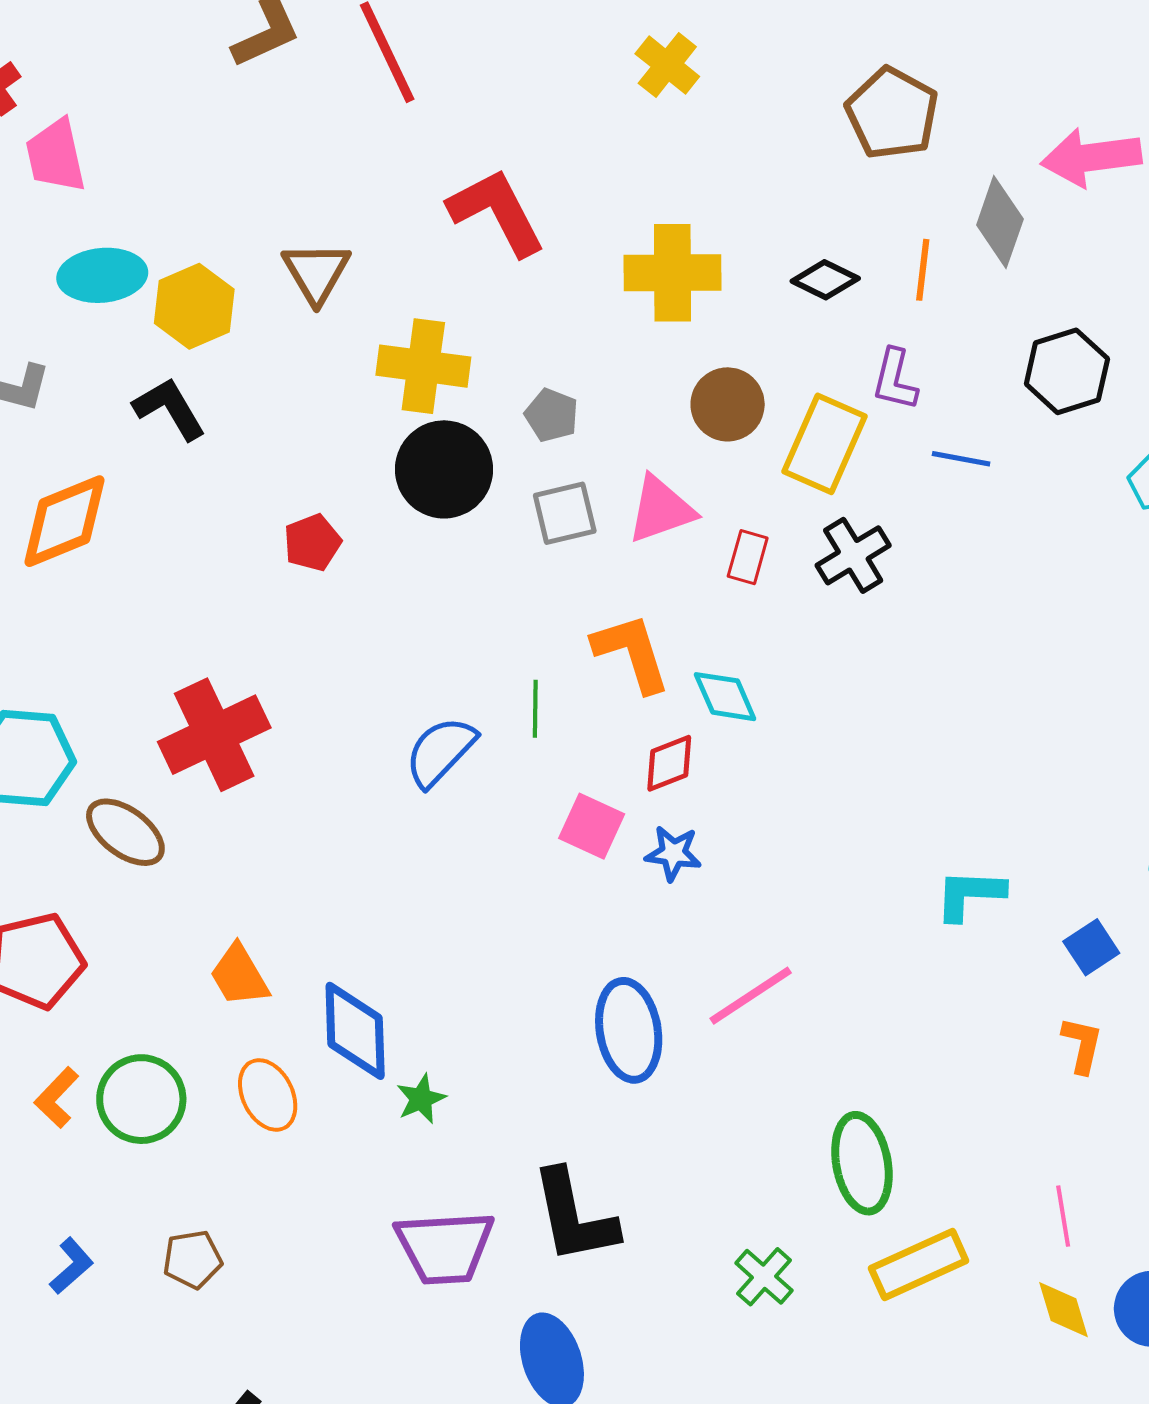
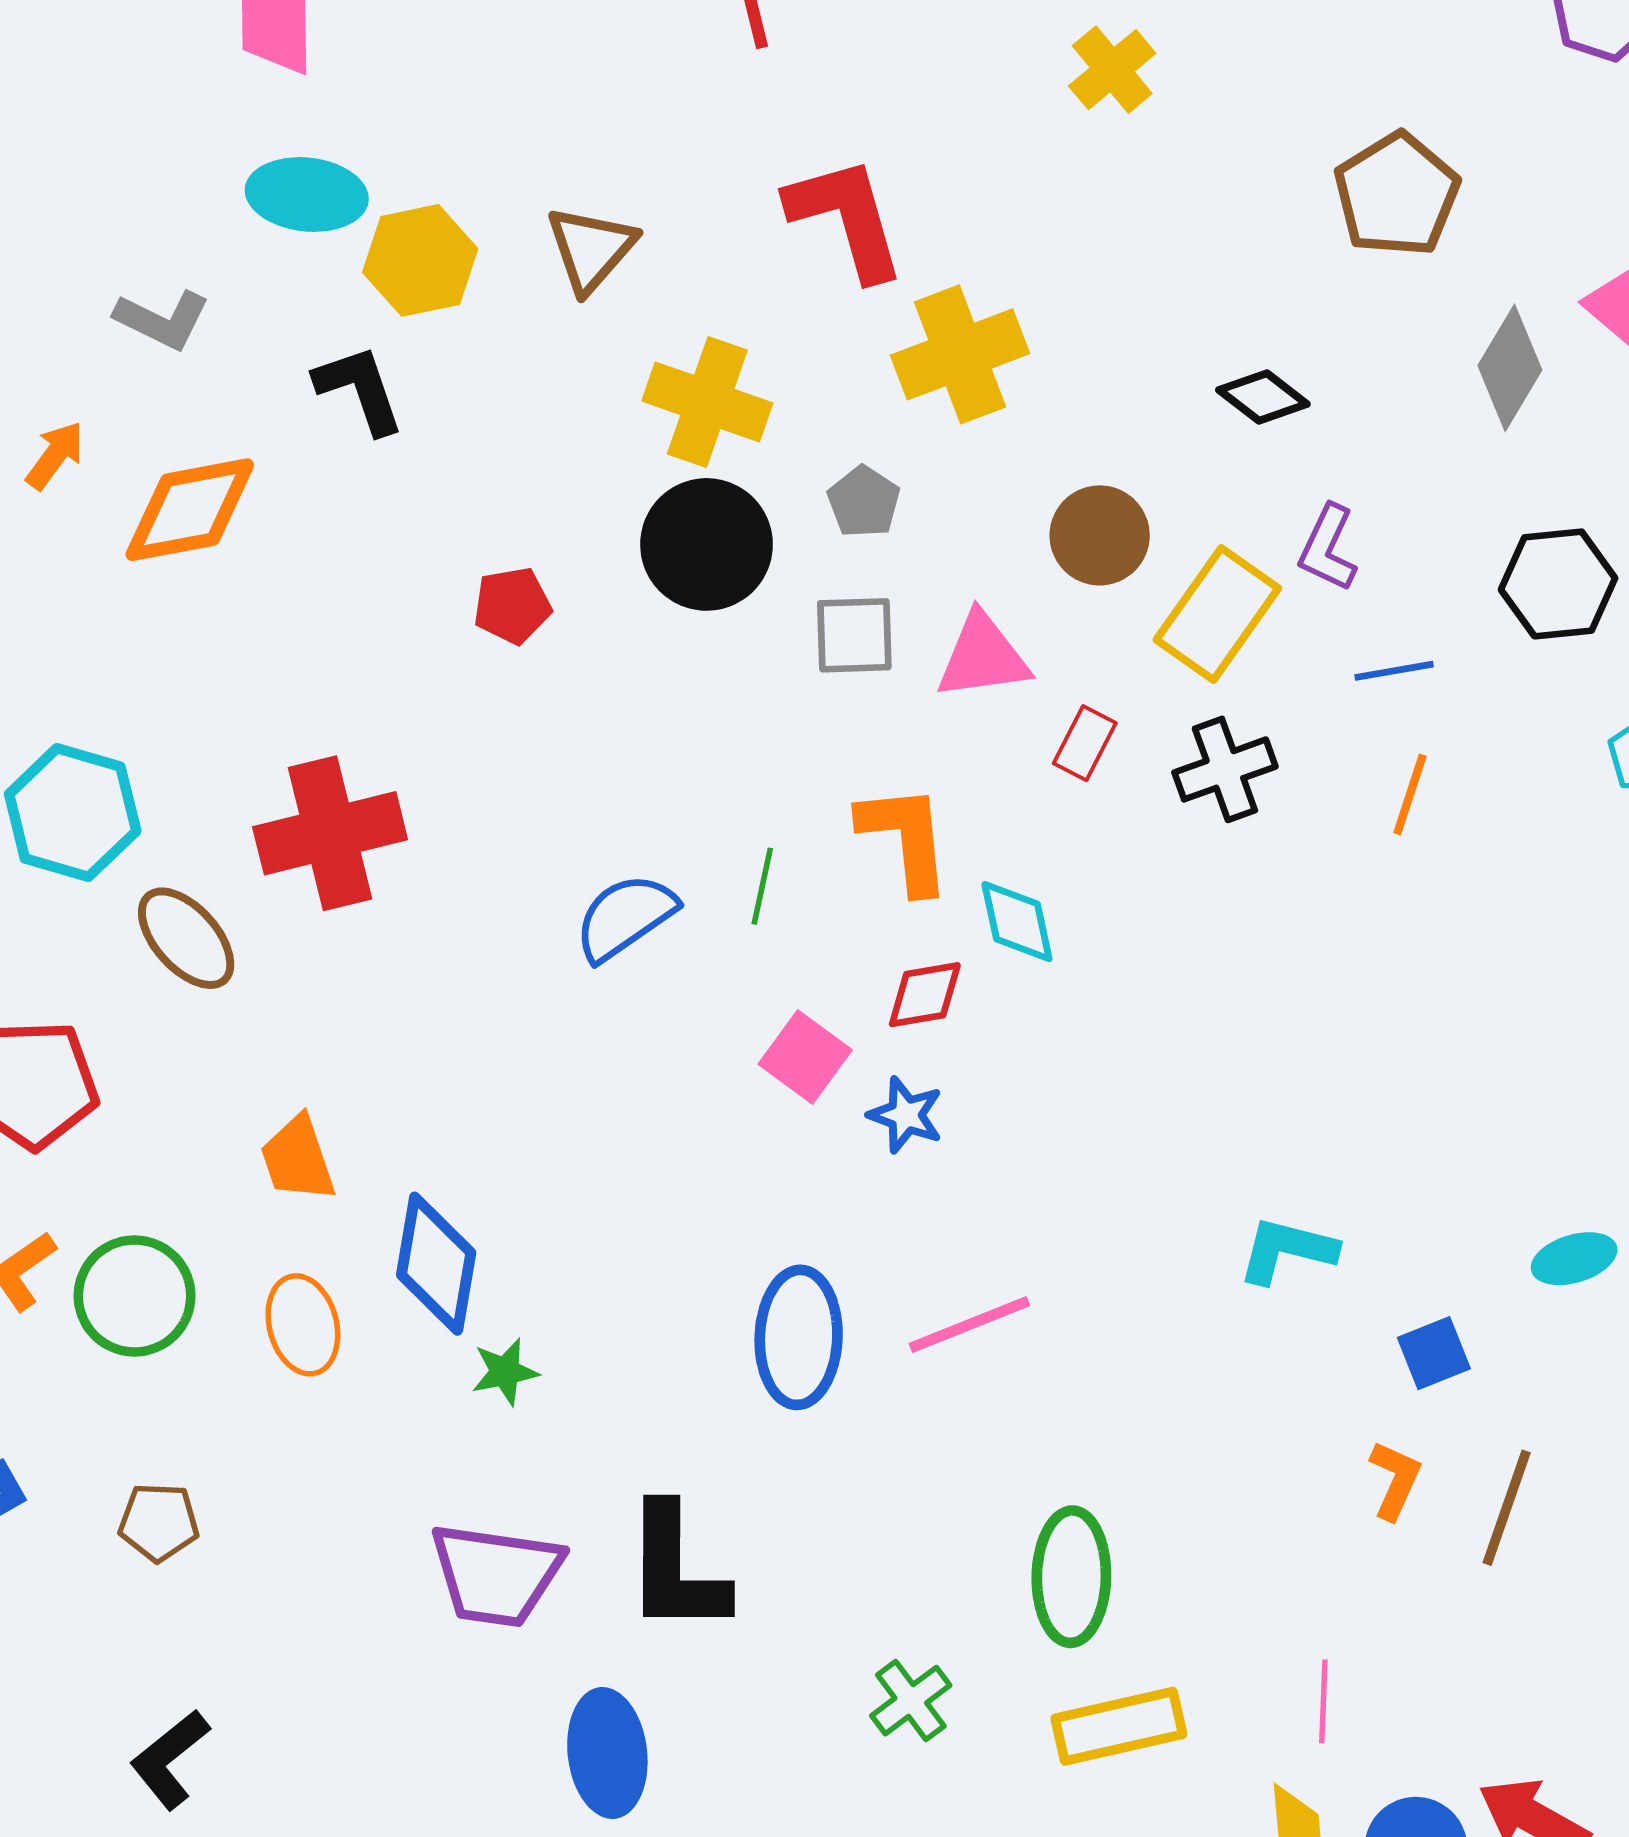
orange line: (923, 270) -> (1410, 794), moved
yellow cross: (673, 273) -> (960, 354), moved, turned -32
blue line: (961, 459) -> (1394, 671), turned -32

